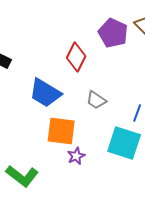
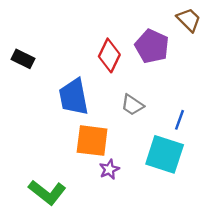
purple pentagon: (113, 33) -> (152, 46), moved
blue trapezoid: (45, 93) -> (74, 97), turned 48

